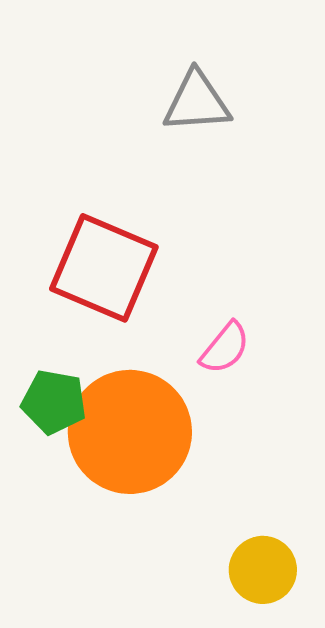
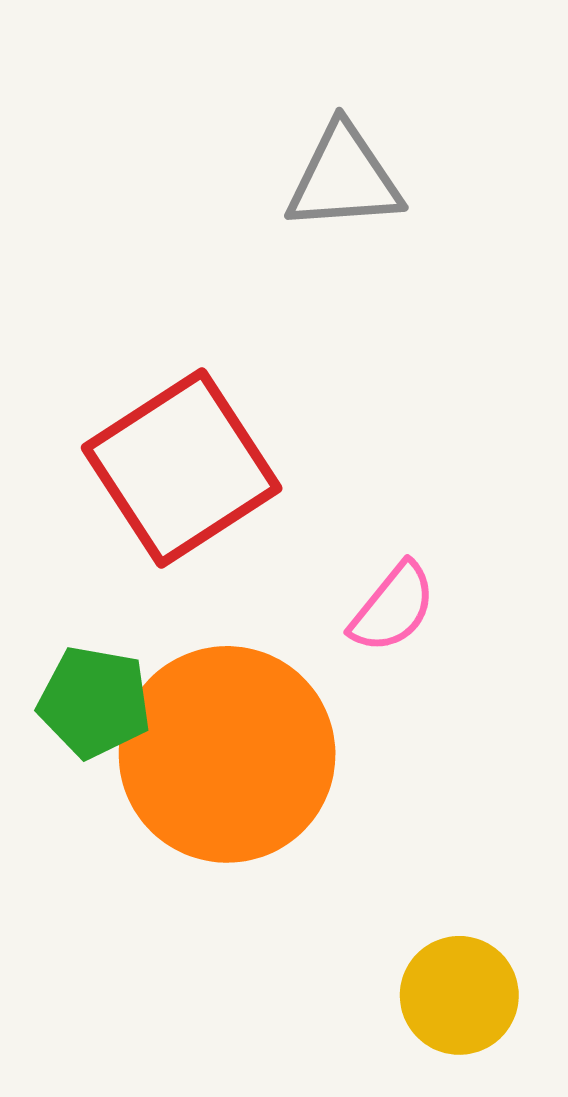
red square: (104, 268) -> (182, 468), turned 34

